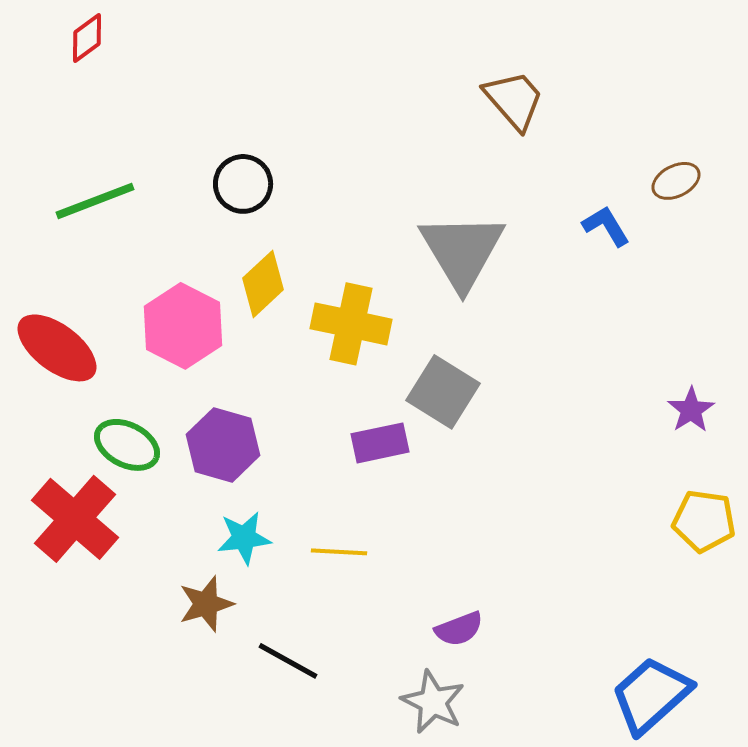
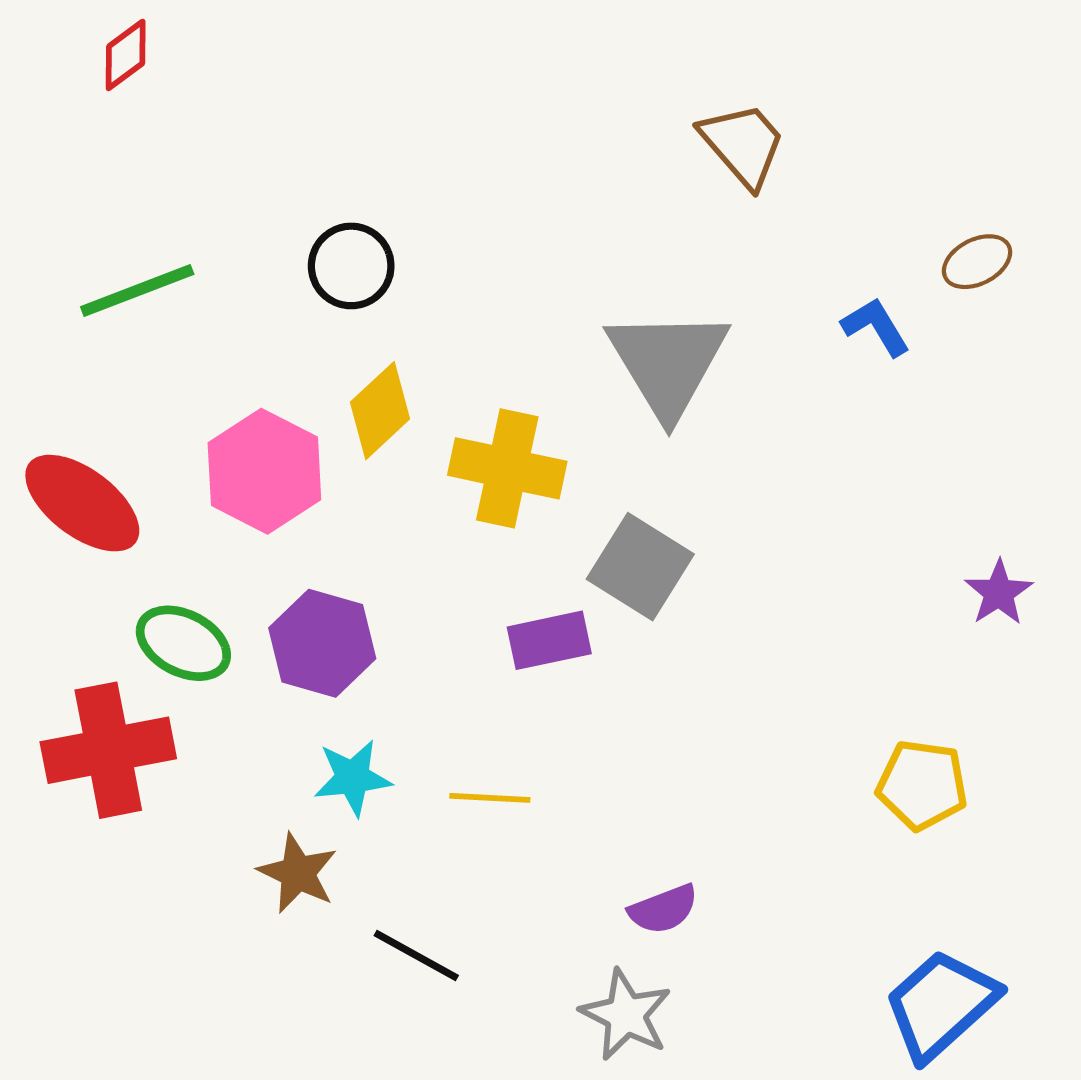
red cross: (75, 519) -> (108, 750), turned 38
yellow pentagon: (704, 521) -> (922, 785), moved
brown star: (206, 604) -> (298, 873), turned -30

